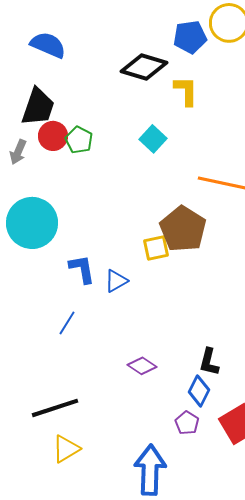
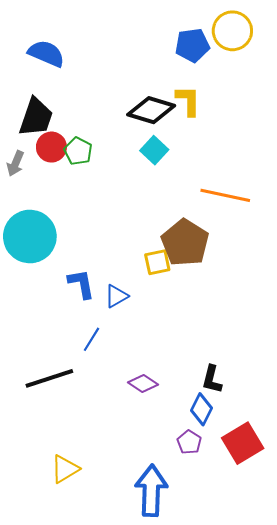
black diamond: (144, 67) -> (151, 110), moved
blue line: (67, 323) -> (92, 339), moved
black line: (55, 408) -> (49, 378), moved

